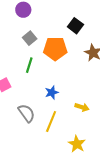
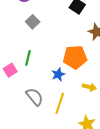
orange pentagon: (55, 49) -> (75, 57), moved
green line: (29, 65) -> (28, 58), moved

